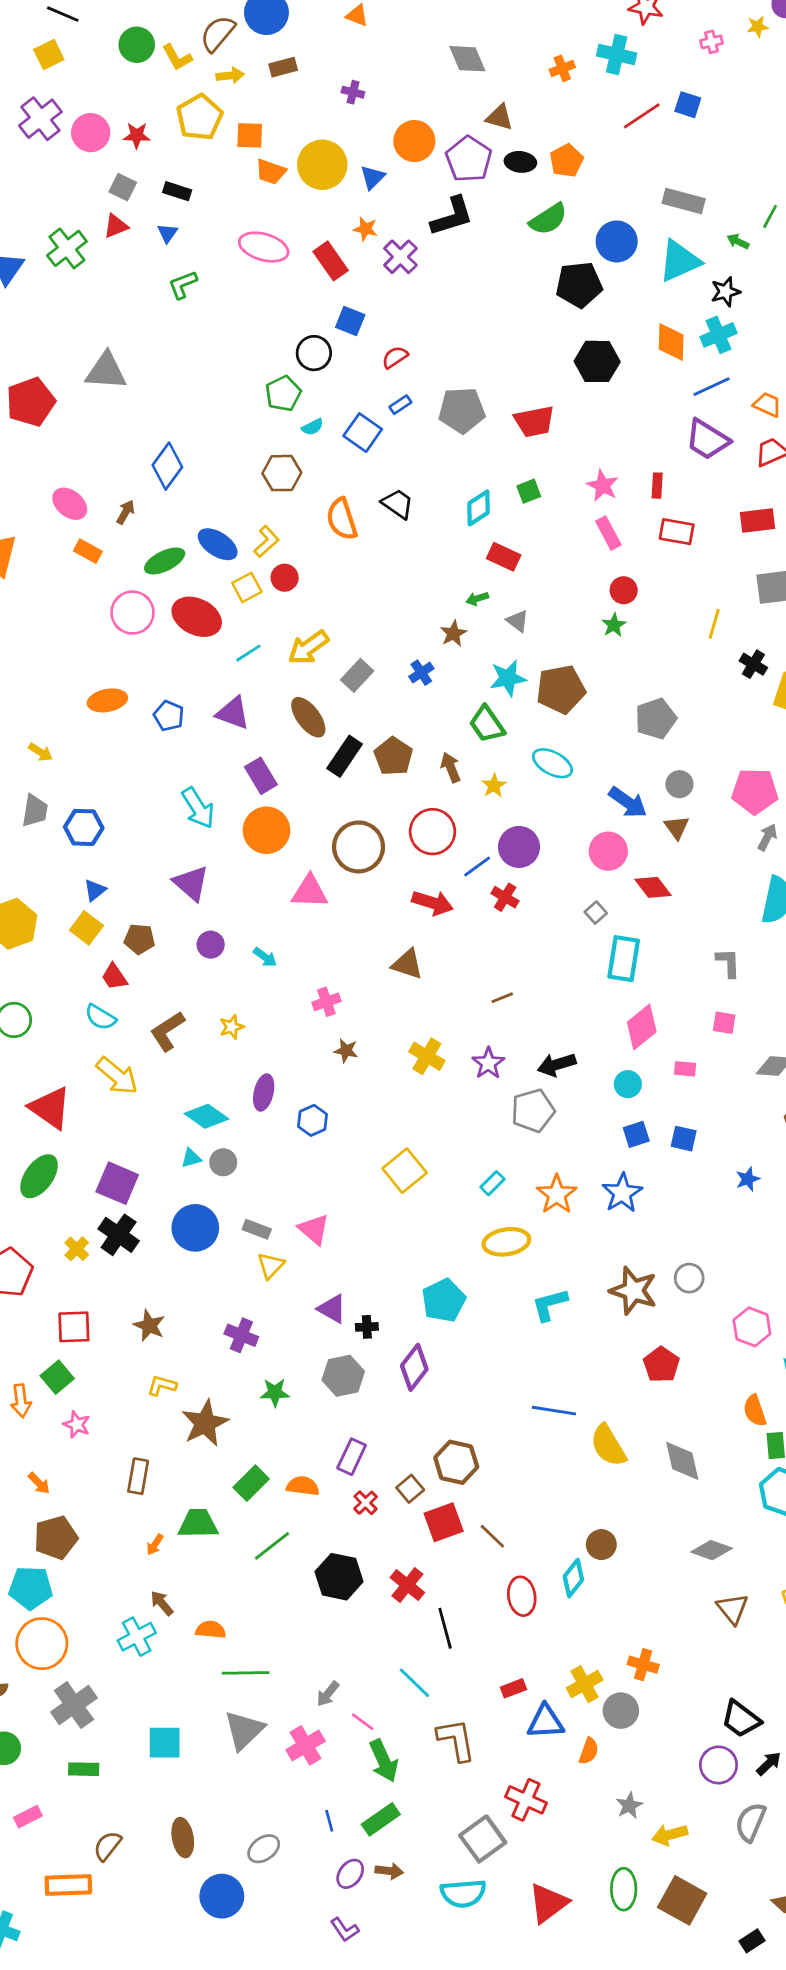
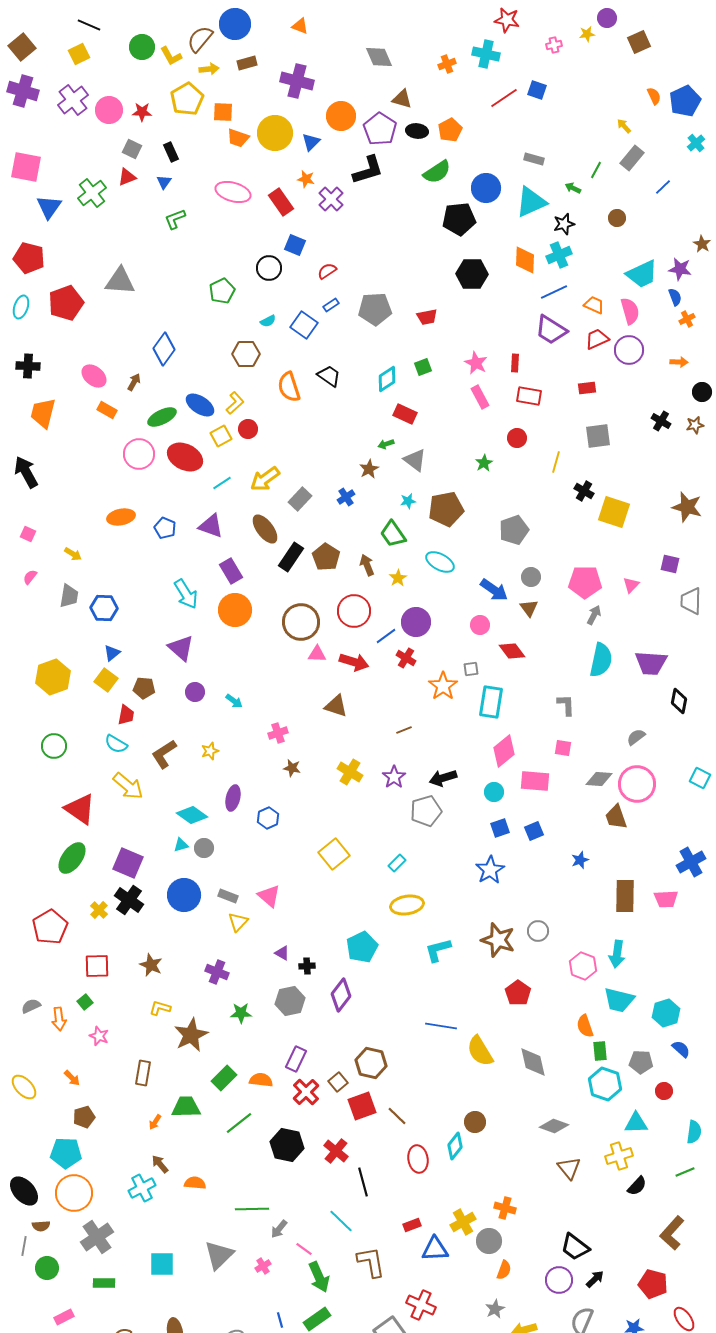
purple cross: (353, 92) -> (297, 81), size x2.0
black rectangle: (177, 191) -> (171, 152), turned 48
gray rectangle: (684, 201) -> (534, 159), size x0.7
green pentagon: (283, 394) -> (222, 291), moved
red trapezoid: (534, 421) -> (427, 317), size x0.7
red rectangle: (758, 520) -> (587, 388), size x0.7
red circle: (624, 590) -> (517, 438), moved
gray triangle: (518, 621) -> (415, 460), size x1.4
cyan star: (508, 678) -> (408, 501), size x0.6
pink circle: (608, 851) -> (480, 625), size x0.7
pink triangle: (310, 892) -> (317, 654), moved, size x0.7
gray square: (596, 913) -> (471, 669), turned 35
red trapezoid: (114, 977) -> (126, 715), turned -135
pink rectangle: (685, 1069) -> (535, 781), size x1.8
blue square: (684, 1139) -> (534, 831), turned -36
orange star: (557, 1194) -> (443, 686), moved
purple triangle: (332, 1309) -> (282, 953), size x0.7
green square: (57, 1377) -> (85, 1002), size x0.7
red cross: (366, 1503) -> (306, 1092), size x1.5
brown pentagon: (56, 1538) -> (84, 1117), size x0.7
green line: (246, 1673) -> (252, 1209), moved
pink cross: (306, 1745) -> (263, 1266), size x0.6
orange semicircle: (589, 1751) -> (504, 1270), moved

